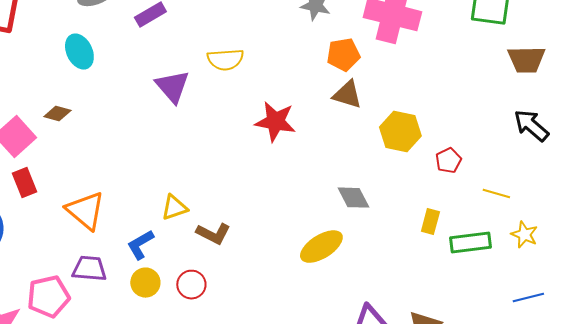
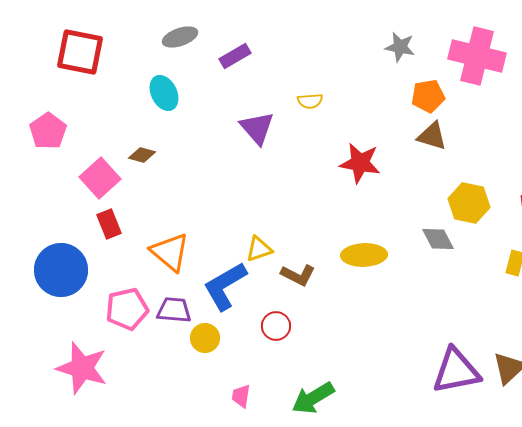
yellow semicircle: (225, 60) -> (310, 101), size x0.7
yellow hexagon: (400, 132) -> (469, 203), moved
blue L-shape: (140, 245) -> (225, 286), size x1.6
yellow ellipse: (321, 247) -> (364, 255), moved, turned 30
yellow circle: (145, 283) -> (205, 338), moved
pink pentagon: (48, 297) -> (127, 309), moved

